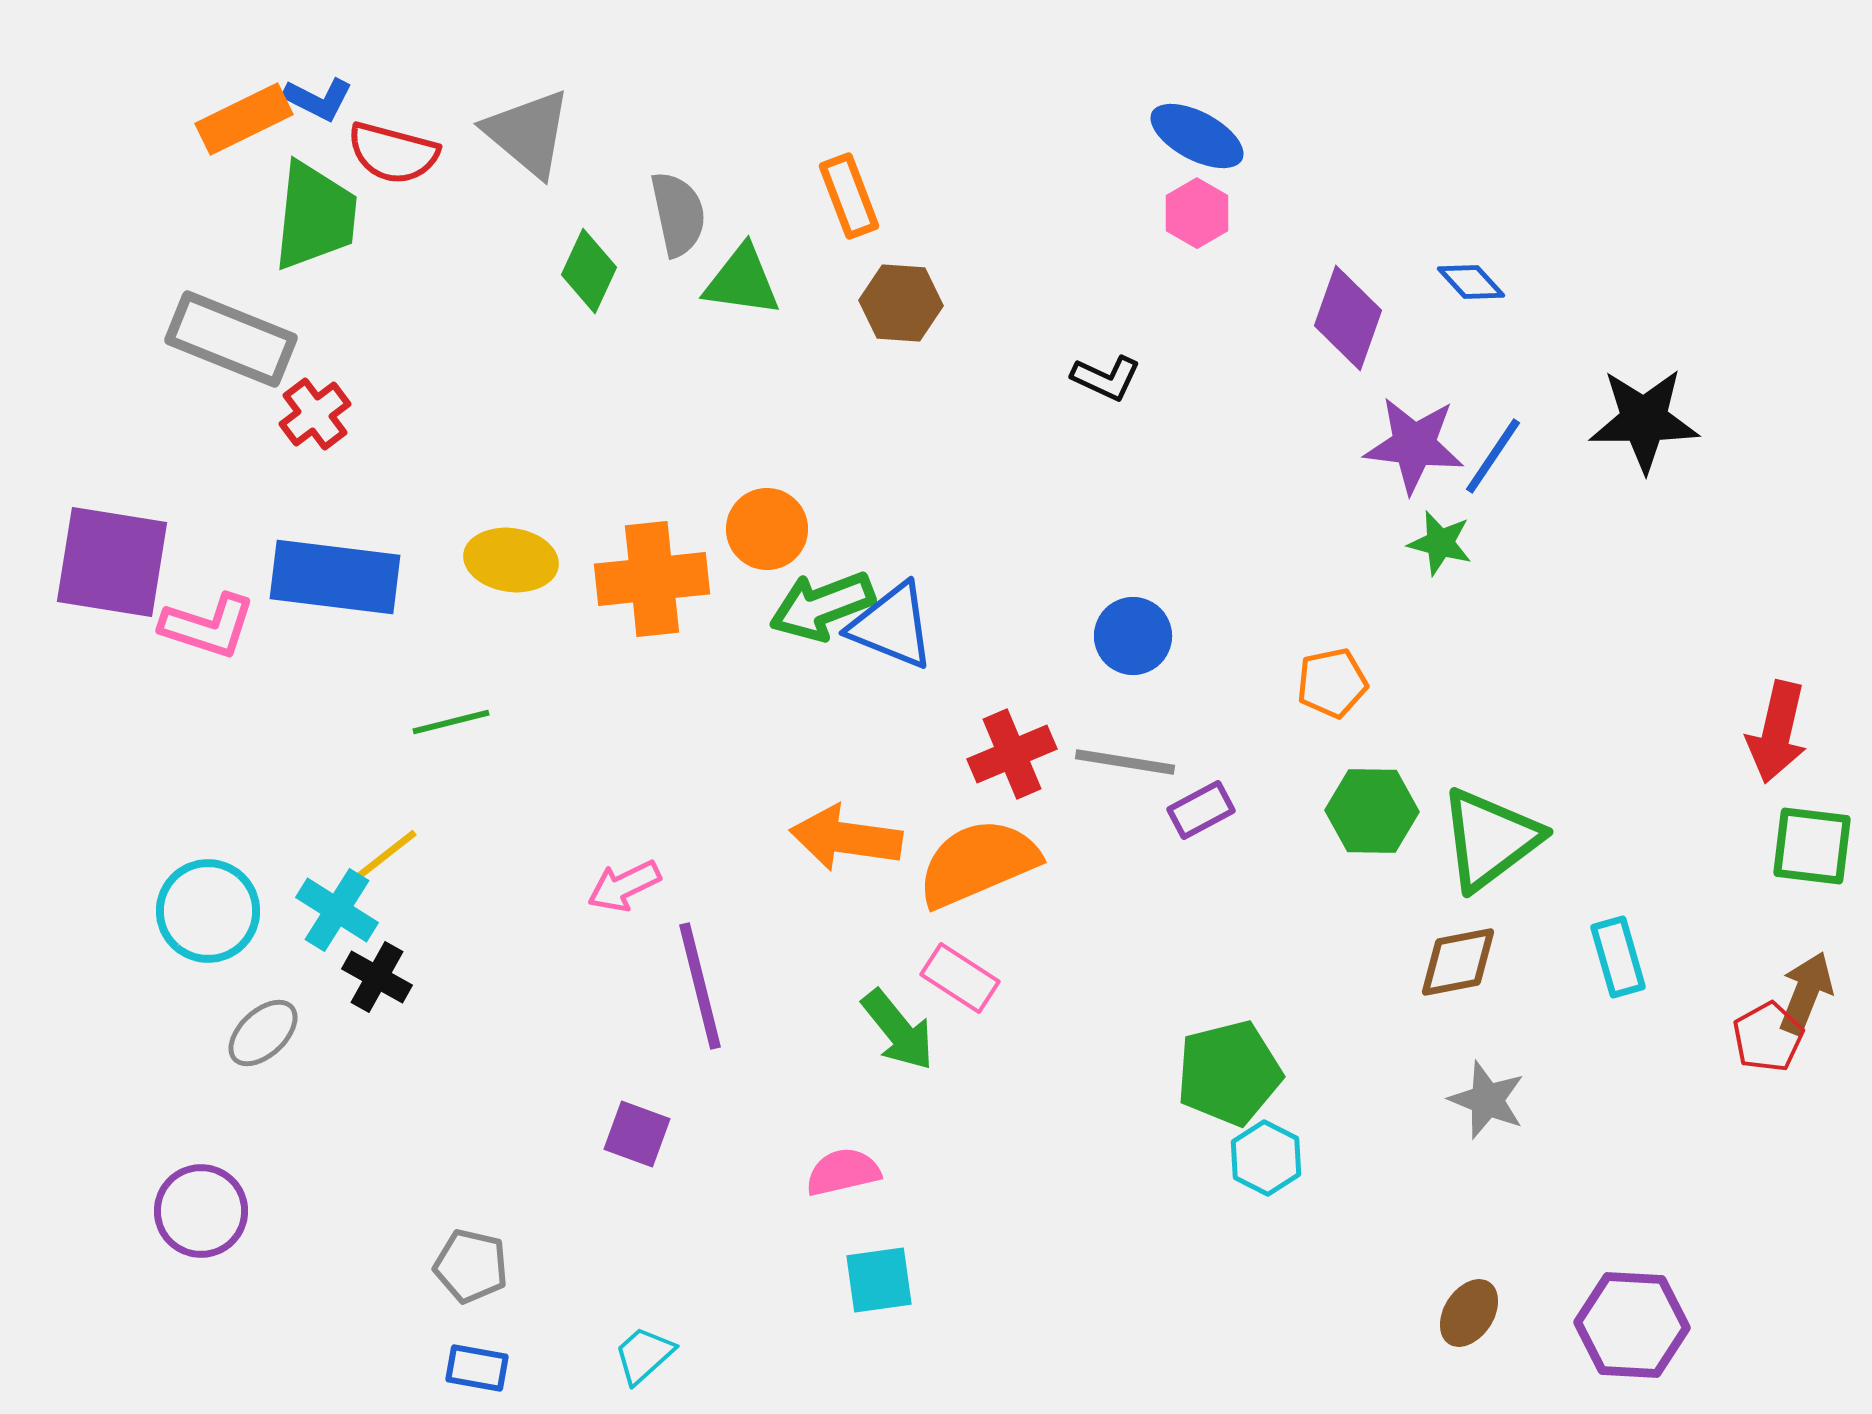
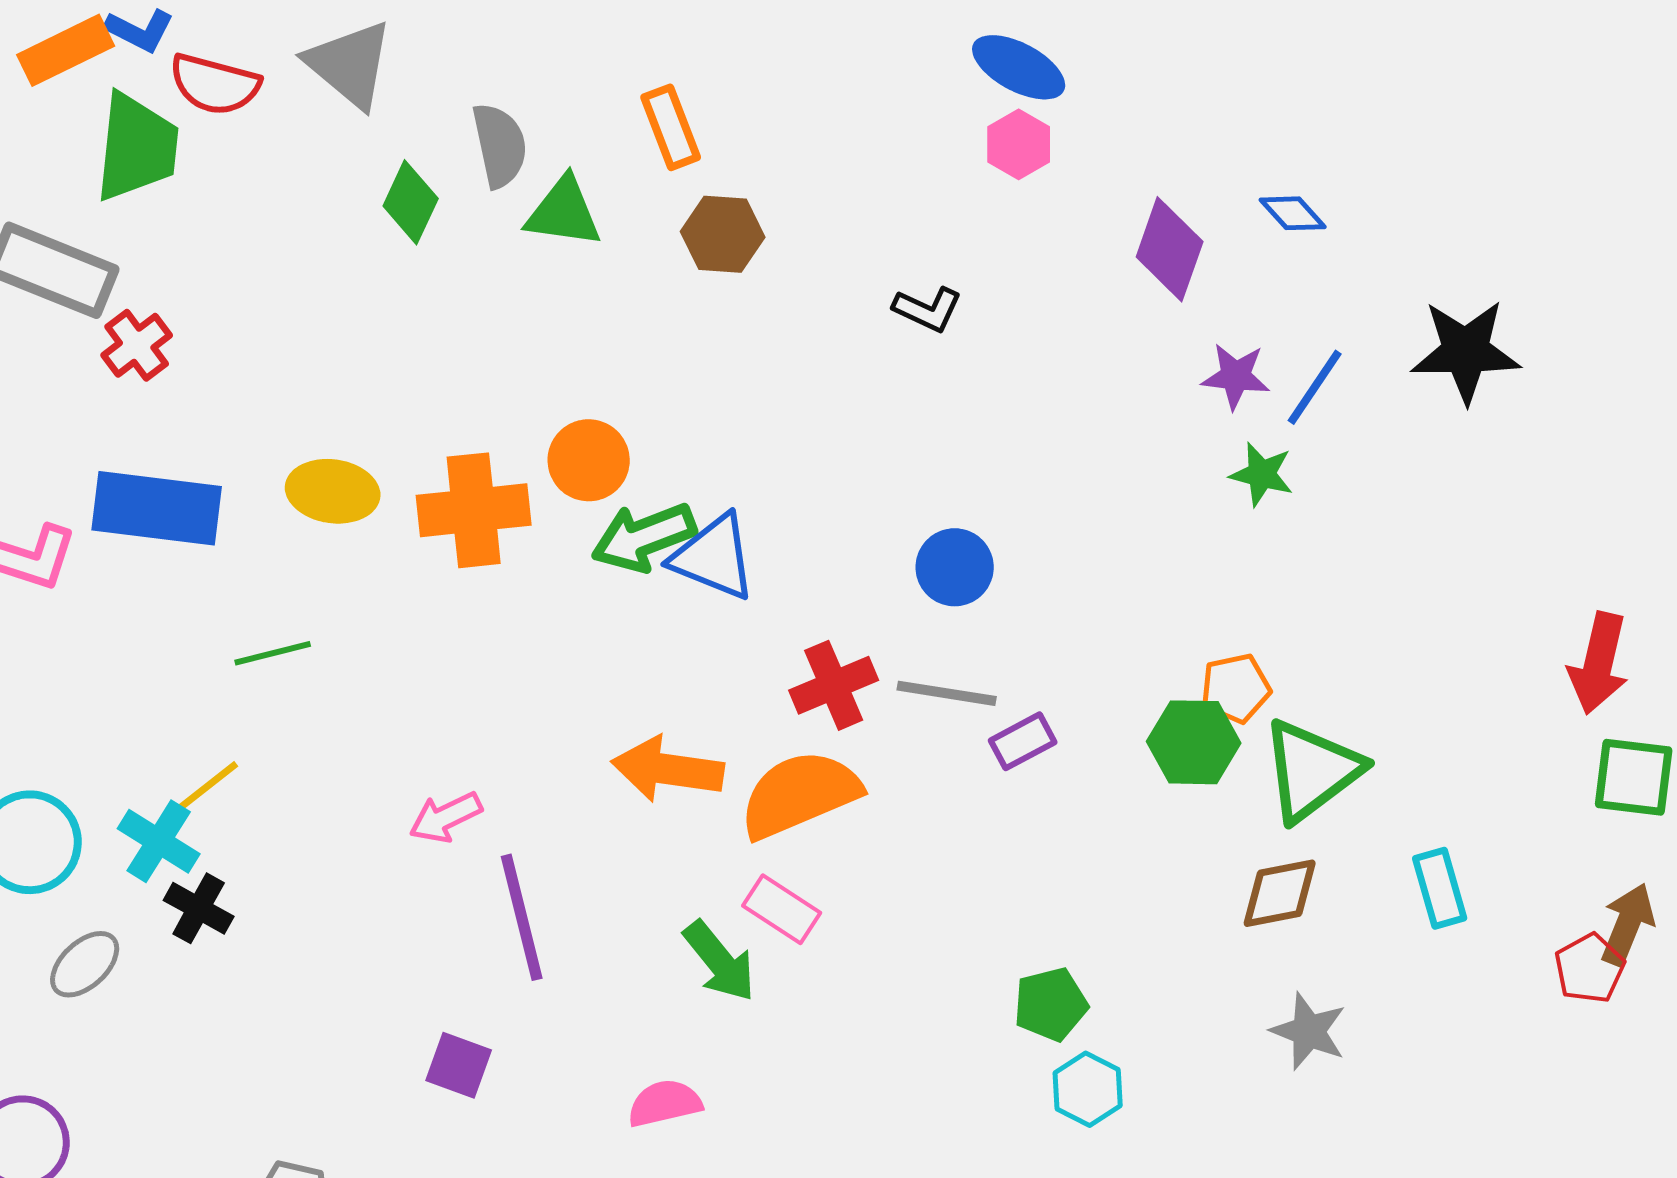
purple star: (1414, 445) -> (1236, 376), size x0.7
orange pentagon: (1332, 683) -> (1236, 688), moved
green pentagon: (1229, 1073) -> (1051, 1004), size x0.7

